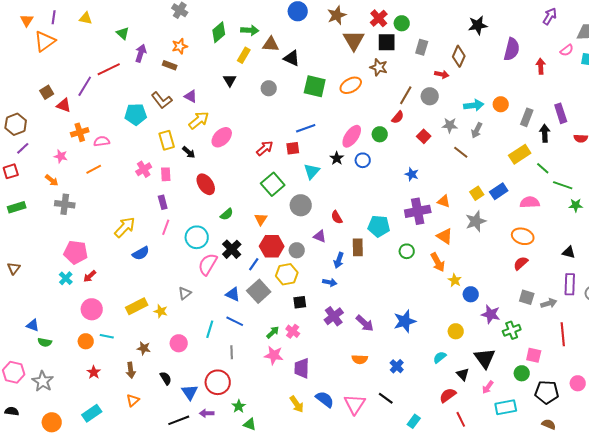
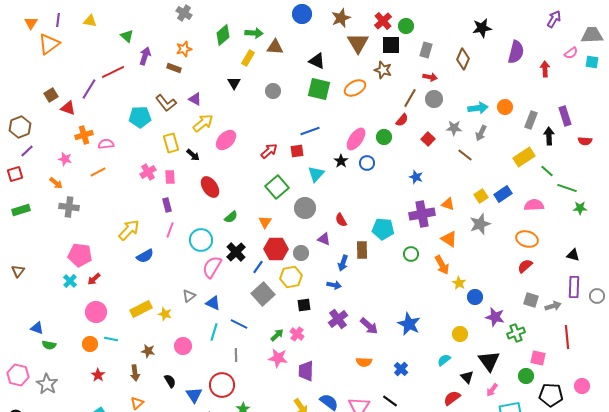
black triangle: (292, 58) -> (317, 61), moved
red arrow: (442, 74) -> (430, 77), moved
blue triangle: (233, 294) -> (213, 303), moved
blue star: (405, 321) -> (409, 324), turned -30

